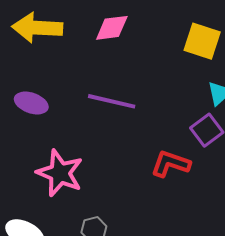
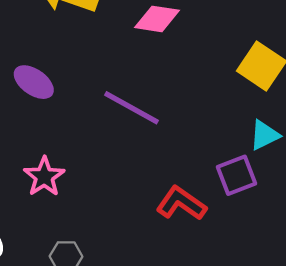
pink star: (60, 173) -> (44, 177), size x0.7

